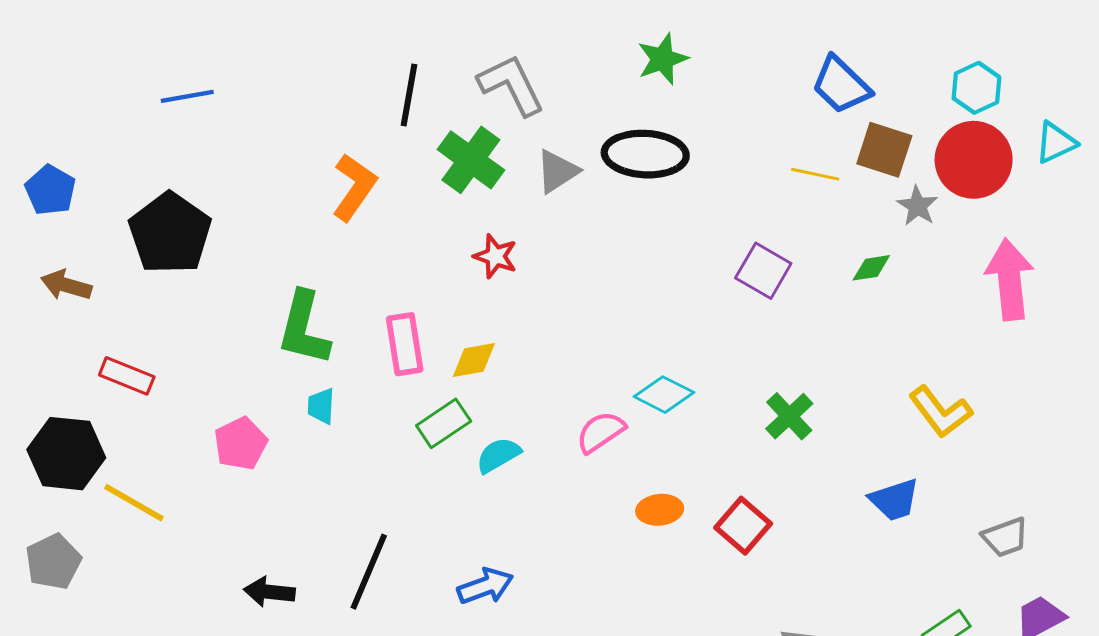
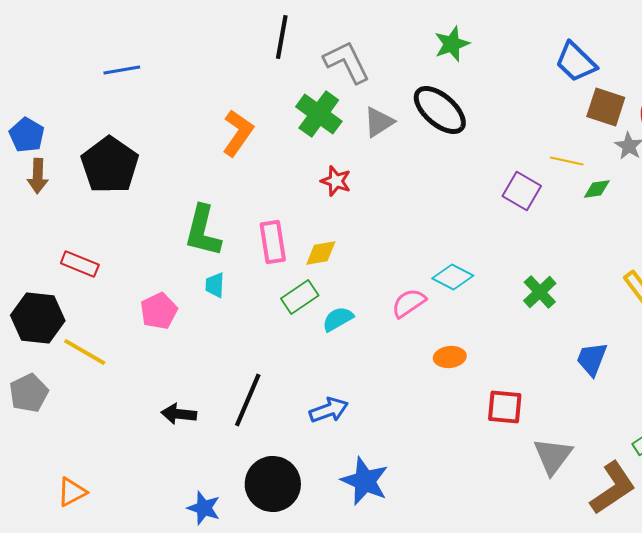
black line: (409, 95) -> (282, 37), moved
black ellipse: (645, 154) -> (440, 110), turned 38
yellow line: (815, 174) -> (567, 161), moved
brown arrow: (66, 285) -> (38, 176), moved, turned -104
blue trapezoid: (894, 500) -> (592, 359), moved, turned 129
red square: (743, 526) -> (505, 407), moved, turned -36

